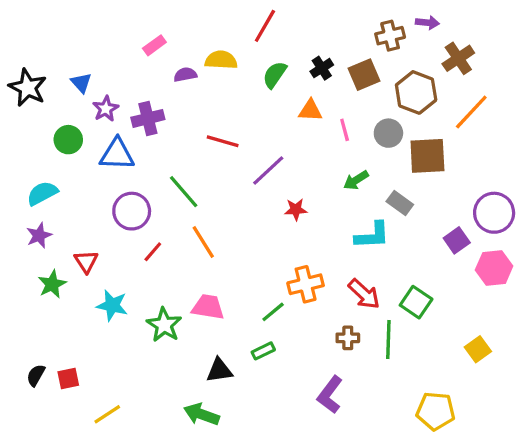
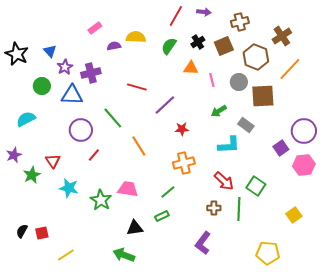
purple arrow: (427, 23) -> (204, 12), moved
red line: (265, 26) -> (176, 16), moved
purple star: (39, 236) -> (14, 155), moved
orange line: (203, 242) -> (139, 146), moved
orange cross: (306, 284) -> (184, 163), moved

